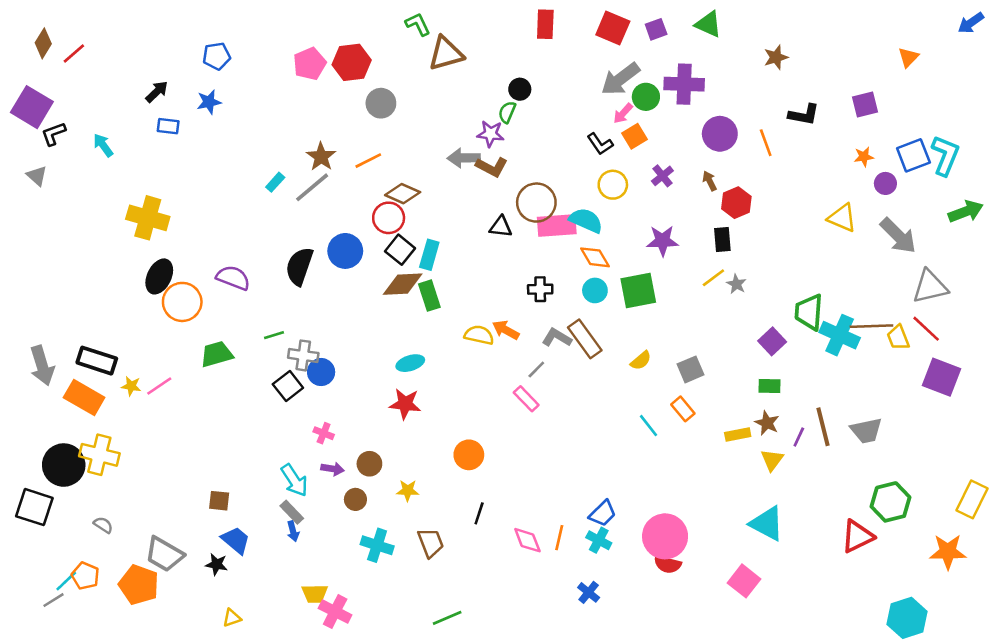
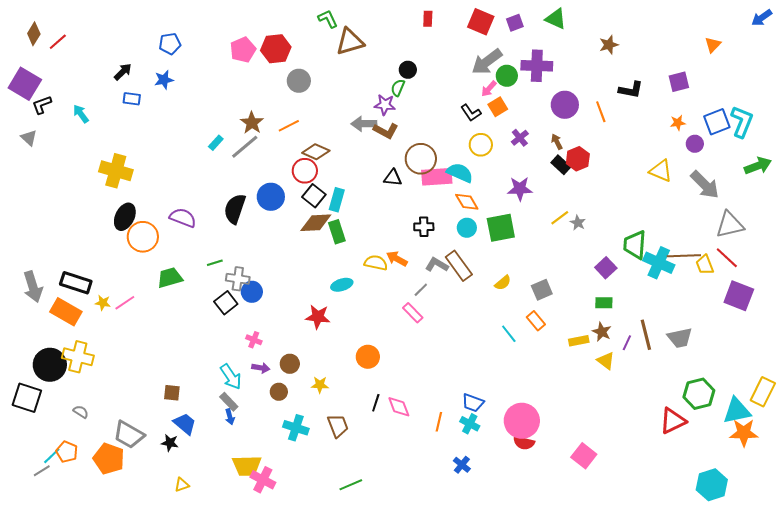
red rectangle: (545, 24) -> (428, 19), size x0.7
black rectangle: (722, 240) -> (561, 165), moved, turned -42
cyan ellipse: (410, 363) -> (342, 285), moved
yellow triangle: (772, 460) -> (606, 361), turned -30
blue trapezoid: (603, 513) -> (473, 403), turned 65
cyan triangle: (767, 524) -> (737, 411), moved, turned -40
pink diamond: (527, 540) -> (399, 407), moved
yellow trapezoid: (315, 594) -> (247, 466), size x1.4

